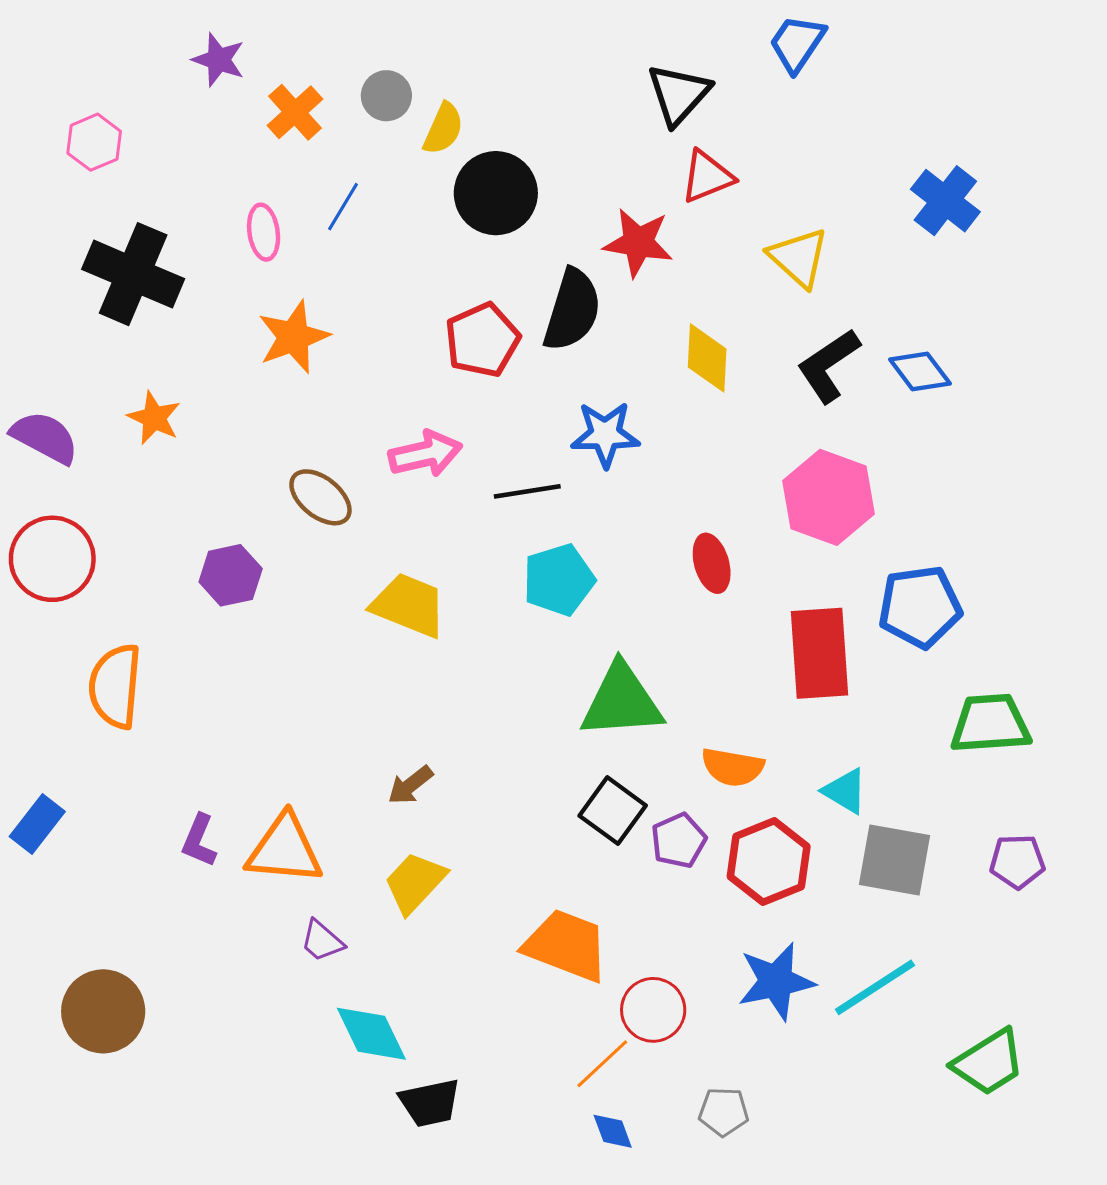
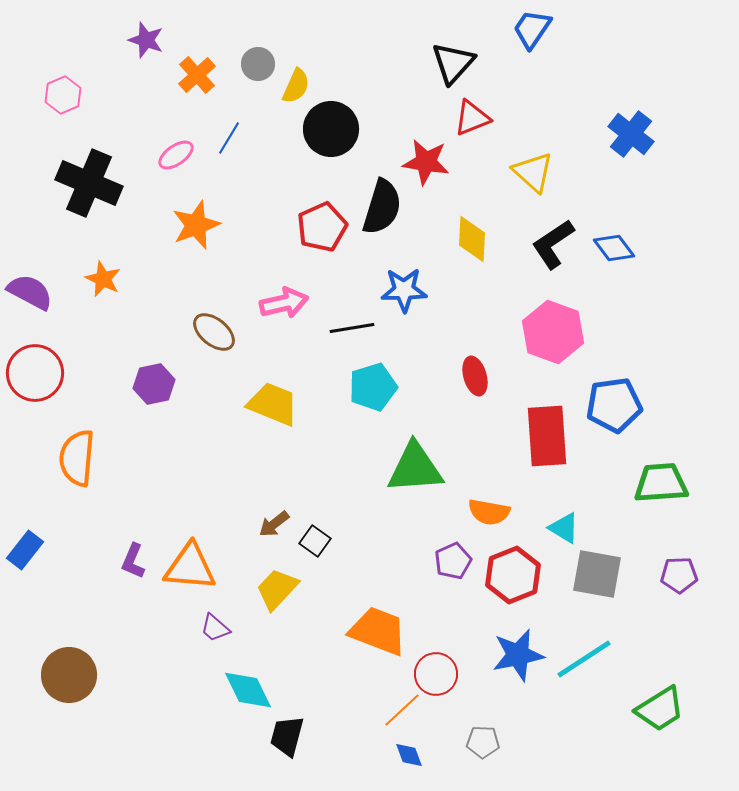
pink ellipse: (264, 232) -> (176, 155), turned 63
black square: (613, 811) -> (315, 541), moved, size x0.7
black trapezoid: (430, 1103) -> (287, 736), turned 117

